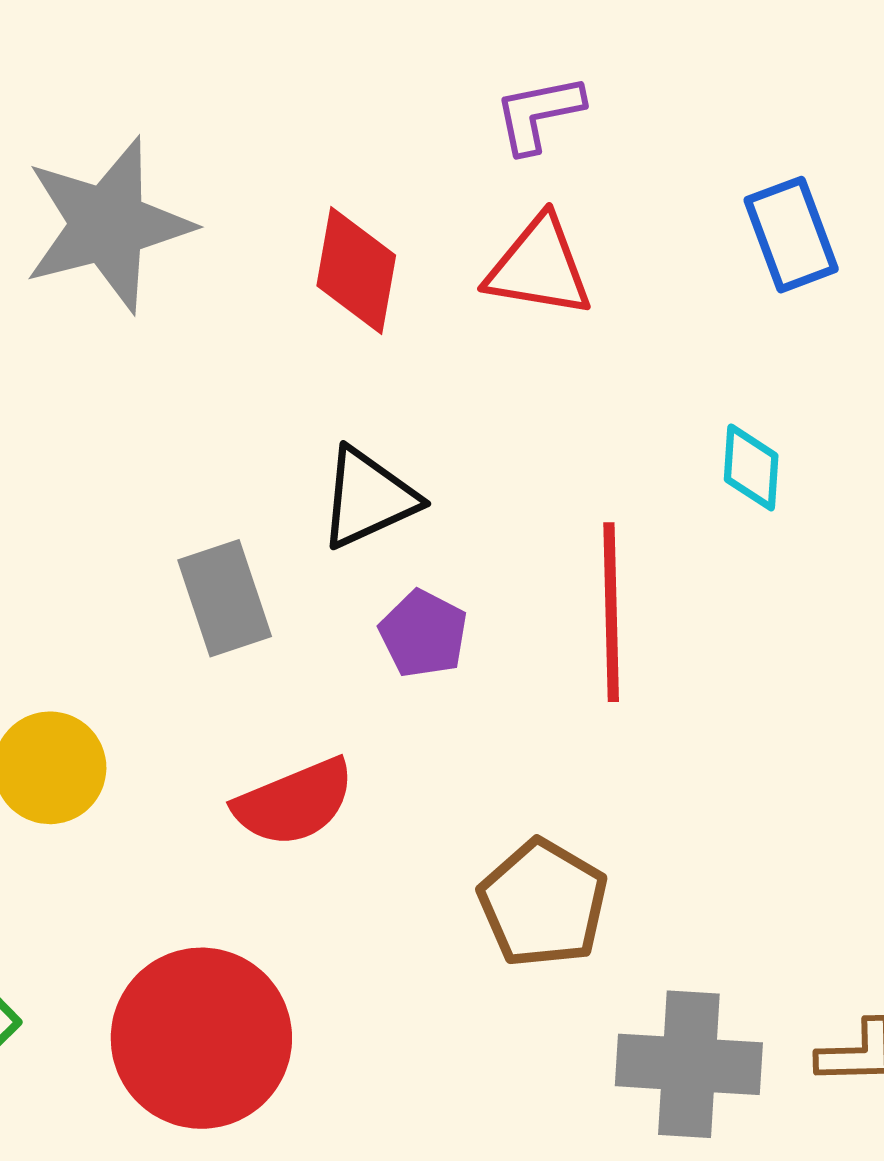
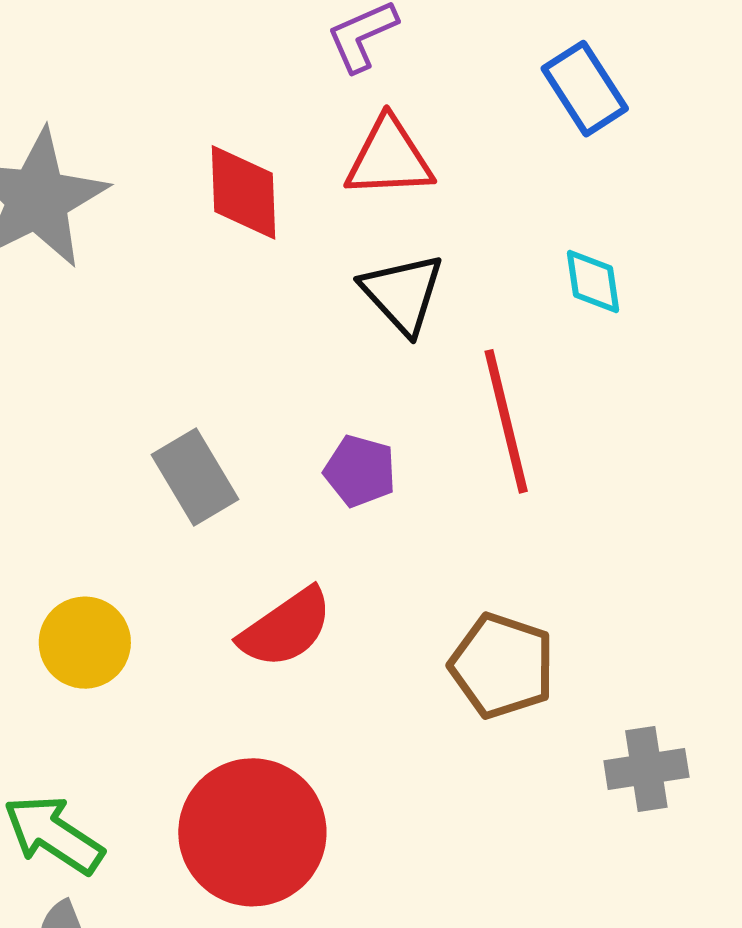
black triangle: (368, 498) -> (403, 293), moved, turned -36
gray cross: (689, 1064) -> (646, 769), size x0.7

